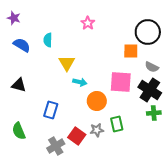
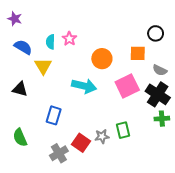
pink star: (88, 23) -> (69, 39), moved
black circle: (148, 32) -> (156, 33), size x0.6
yellow triangle: (67, 63) -> (43, 66), moved
cyan arrow: (80, 82) -> (84, 86), size x1.6
pink square: (121, 82) -> (127, 86), turned -30
orange circle: (97, 101) -> (102, 59), moved

